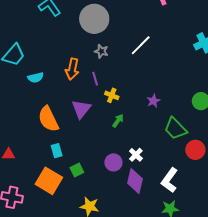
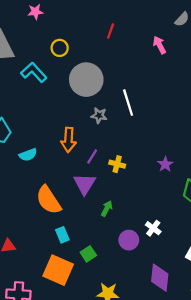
white line: (141, 45) -> (128, 103), moved, turned -55
purple line: (95, 79) -> (92, 157), moved, turned 56
green arrow: (118, 121) -> (107, 209), moved
purple diamond: (135, 181) -> (160, 278), moved

